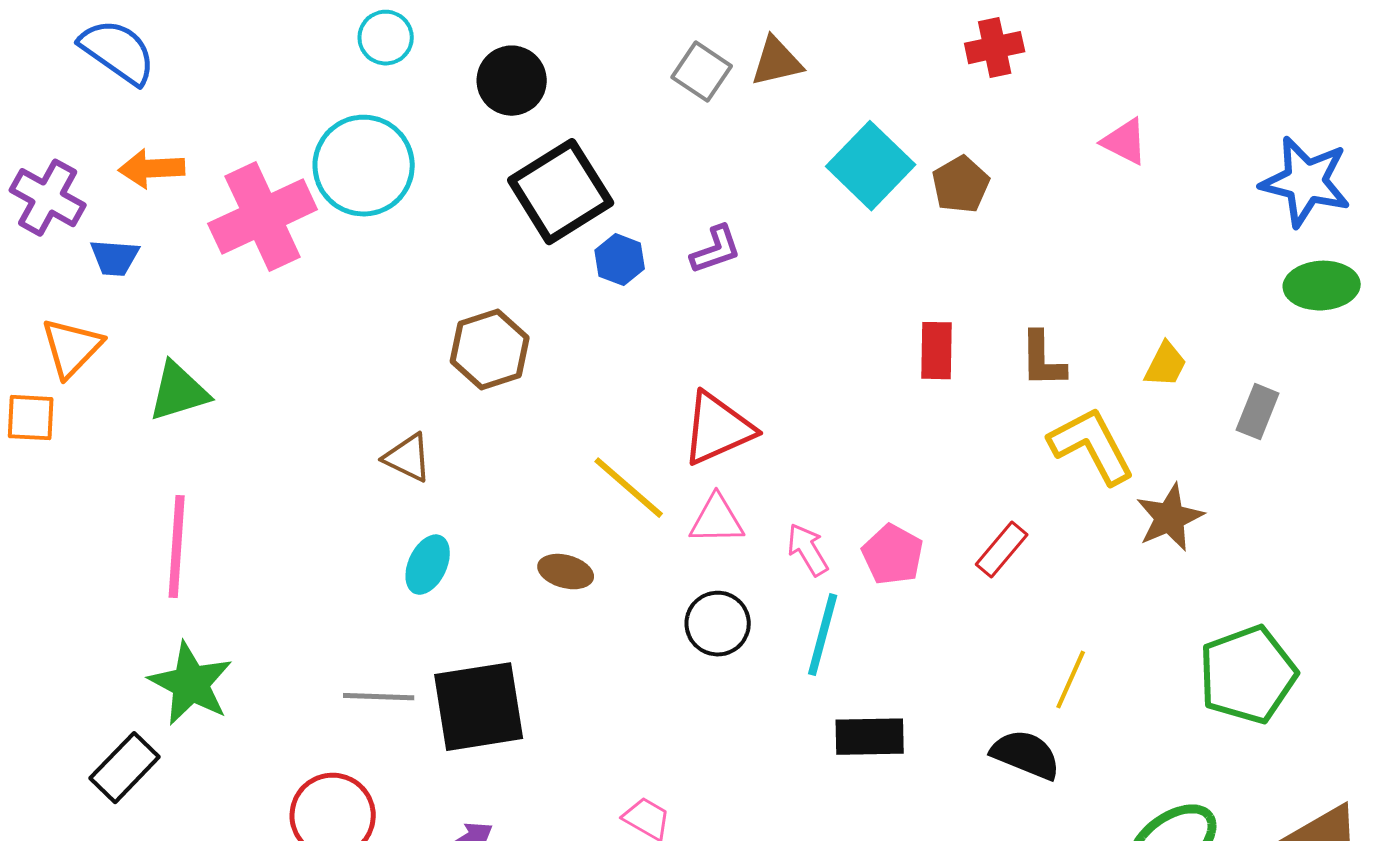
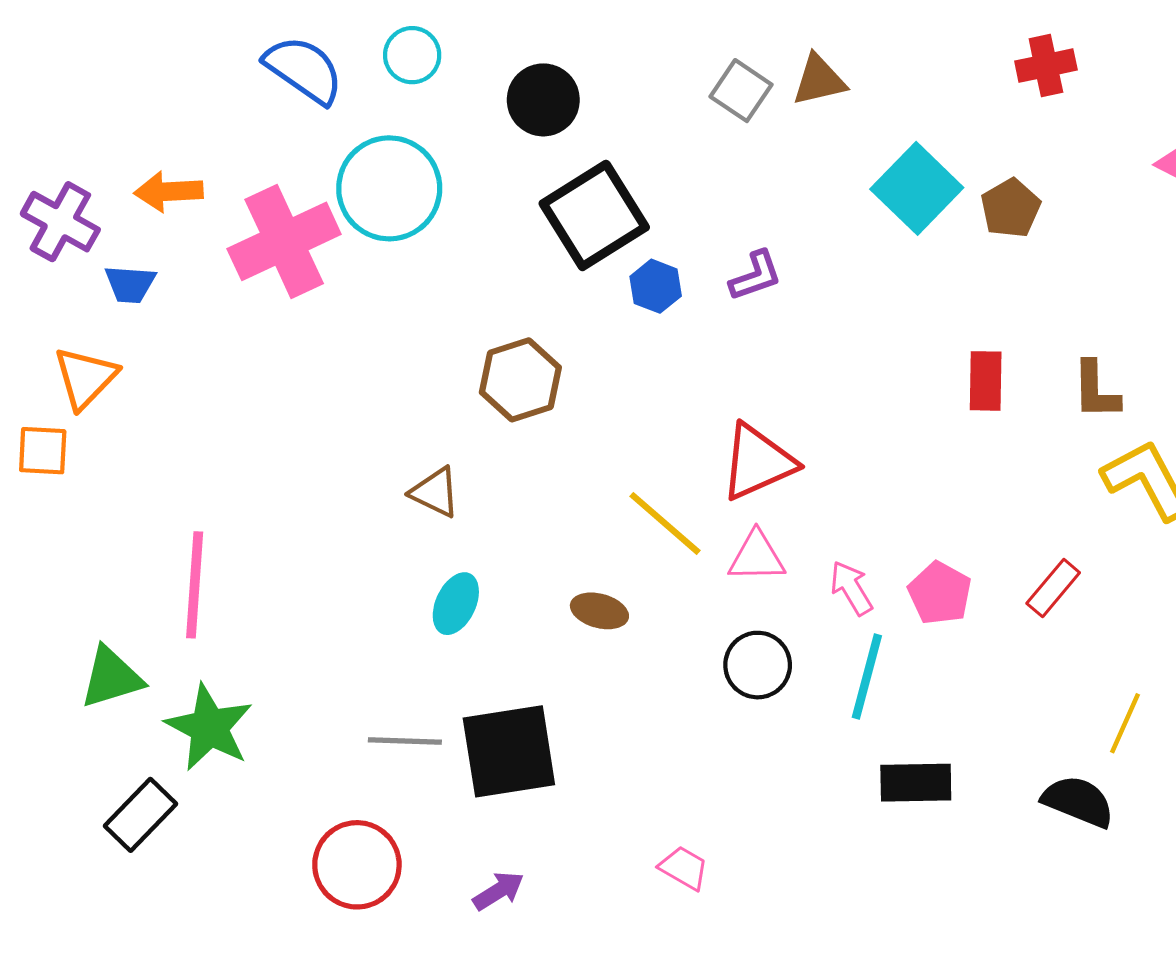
blue semicircle: (118, 52) -> (304, 70), moved
green triangle: (179, 392) -> (111, 677), moved

